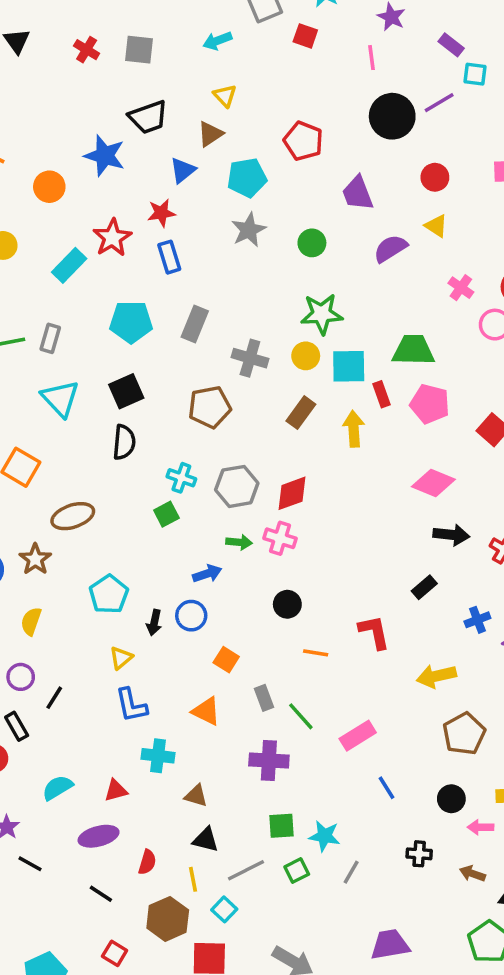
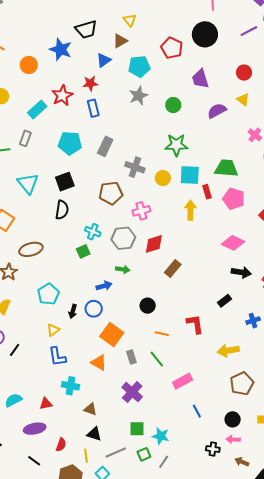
black circle: (392, 116) -> (205, 34), moved
gray rectangle: (50, 338) -> (25, 138), moved
yellow circle: (306, 356) -> (163, 178), moved
brown rectangle: (301, 413) -> (173, 269), moved
pink cross: (280, 538) -> (141, 211), moved, turned -36
orange square: (226, 660) -> (112, 334), size x1.6
green line: (301, 716) -> (157, 359), moved
purple cross: (269, 760) -> (132, 392), turned 35
pink arrow: (481, 827) -> (233, 439), moved
gray line: (351, 872) -> (164, 462), moved

